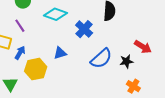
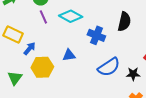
purple line: (20, 26) -> (43, 17), moved
blue cross: (84, 29) -> (96, 35), turned -30

